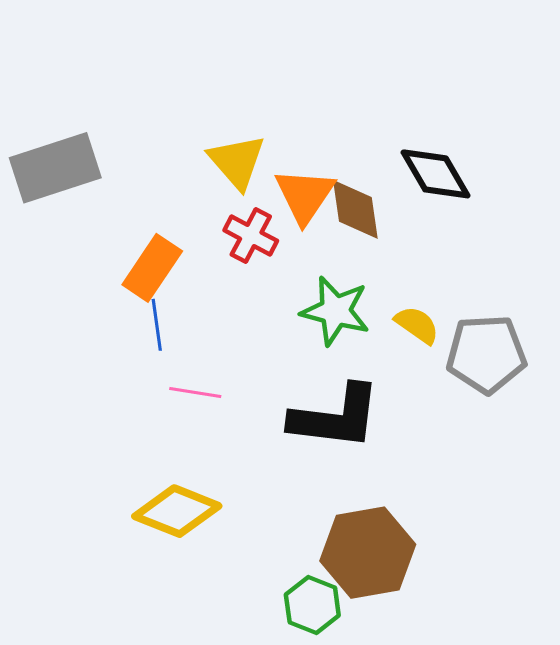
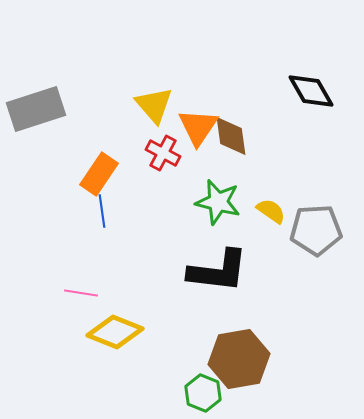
black diamond: (435, 174) -> (311, 91), moved
pink line: (195, 393) -> (81, 293), moved

